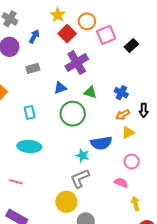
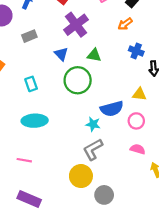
blue triangle: (60, 88) -> (61, 54), turned -48
blue cross: (121, 93) -> (136, 51), moved
orange arrow: (123, 115) -> (125, 24), moved
yellow triangle: (128, 133) -> (139, 94), turned 40
pink circle: (132, 161) -> (136, 121), moved

